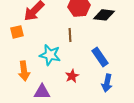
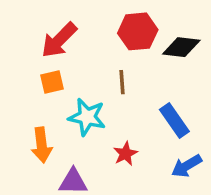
orange square: (17, 32) -> (52, 82), moved
blue arrow: (107, 83) -> (187, 166), turned 48

